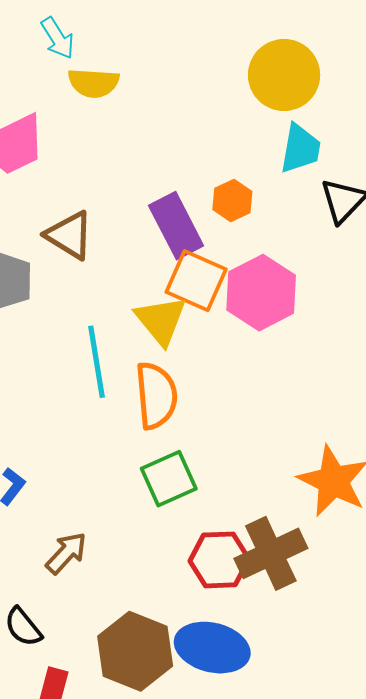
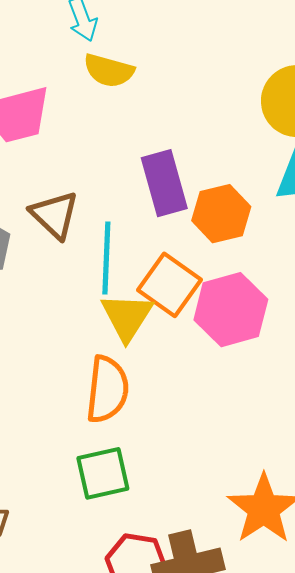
orange hexagon: (232, 200) -> (221, 214), size x1.4
purple rectangle: (176, 226) -> (164, 183), moved
cyan line: (96, 362) -> (106, 258), moved

